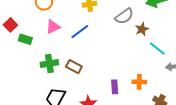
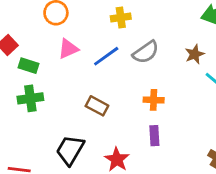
gray semicircle: (124, 16) -> (146, 52), moved
green cross: (49, 64) -> (30, 98), moved
orange cross: (139, 82) -> (154, 100), moved

